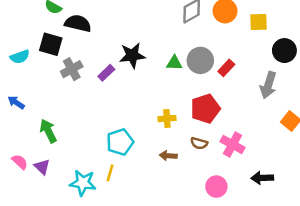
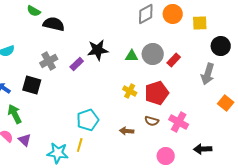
black square: (51, 44) -> (32, 85), moved
yellow cross: (167, 119) -> (130, 91), moved, turned 32
green arrow: (48, 131) -> (15, 114), moved

